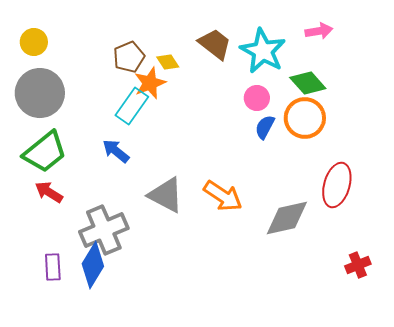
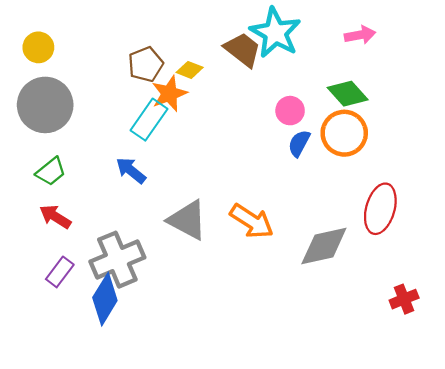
cyan star: (263, 51) -> (275, 33), moved
yellow diamond: (168, 62) -> (190, 70), turned -35
green trapezoid: (45, 152) -> (51, 172), size x0.6
purple rectangle: (53, 267) -> (60, 272), moved, turned 40

